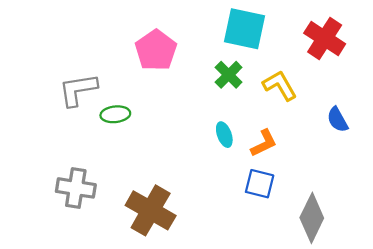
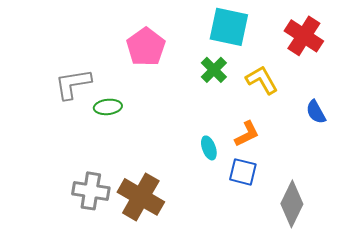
cyan ellipse: (224, 135) -> (209, 148), moved
gray cross: (76, 188) -> (91, 191), moved

